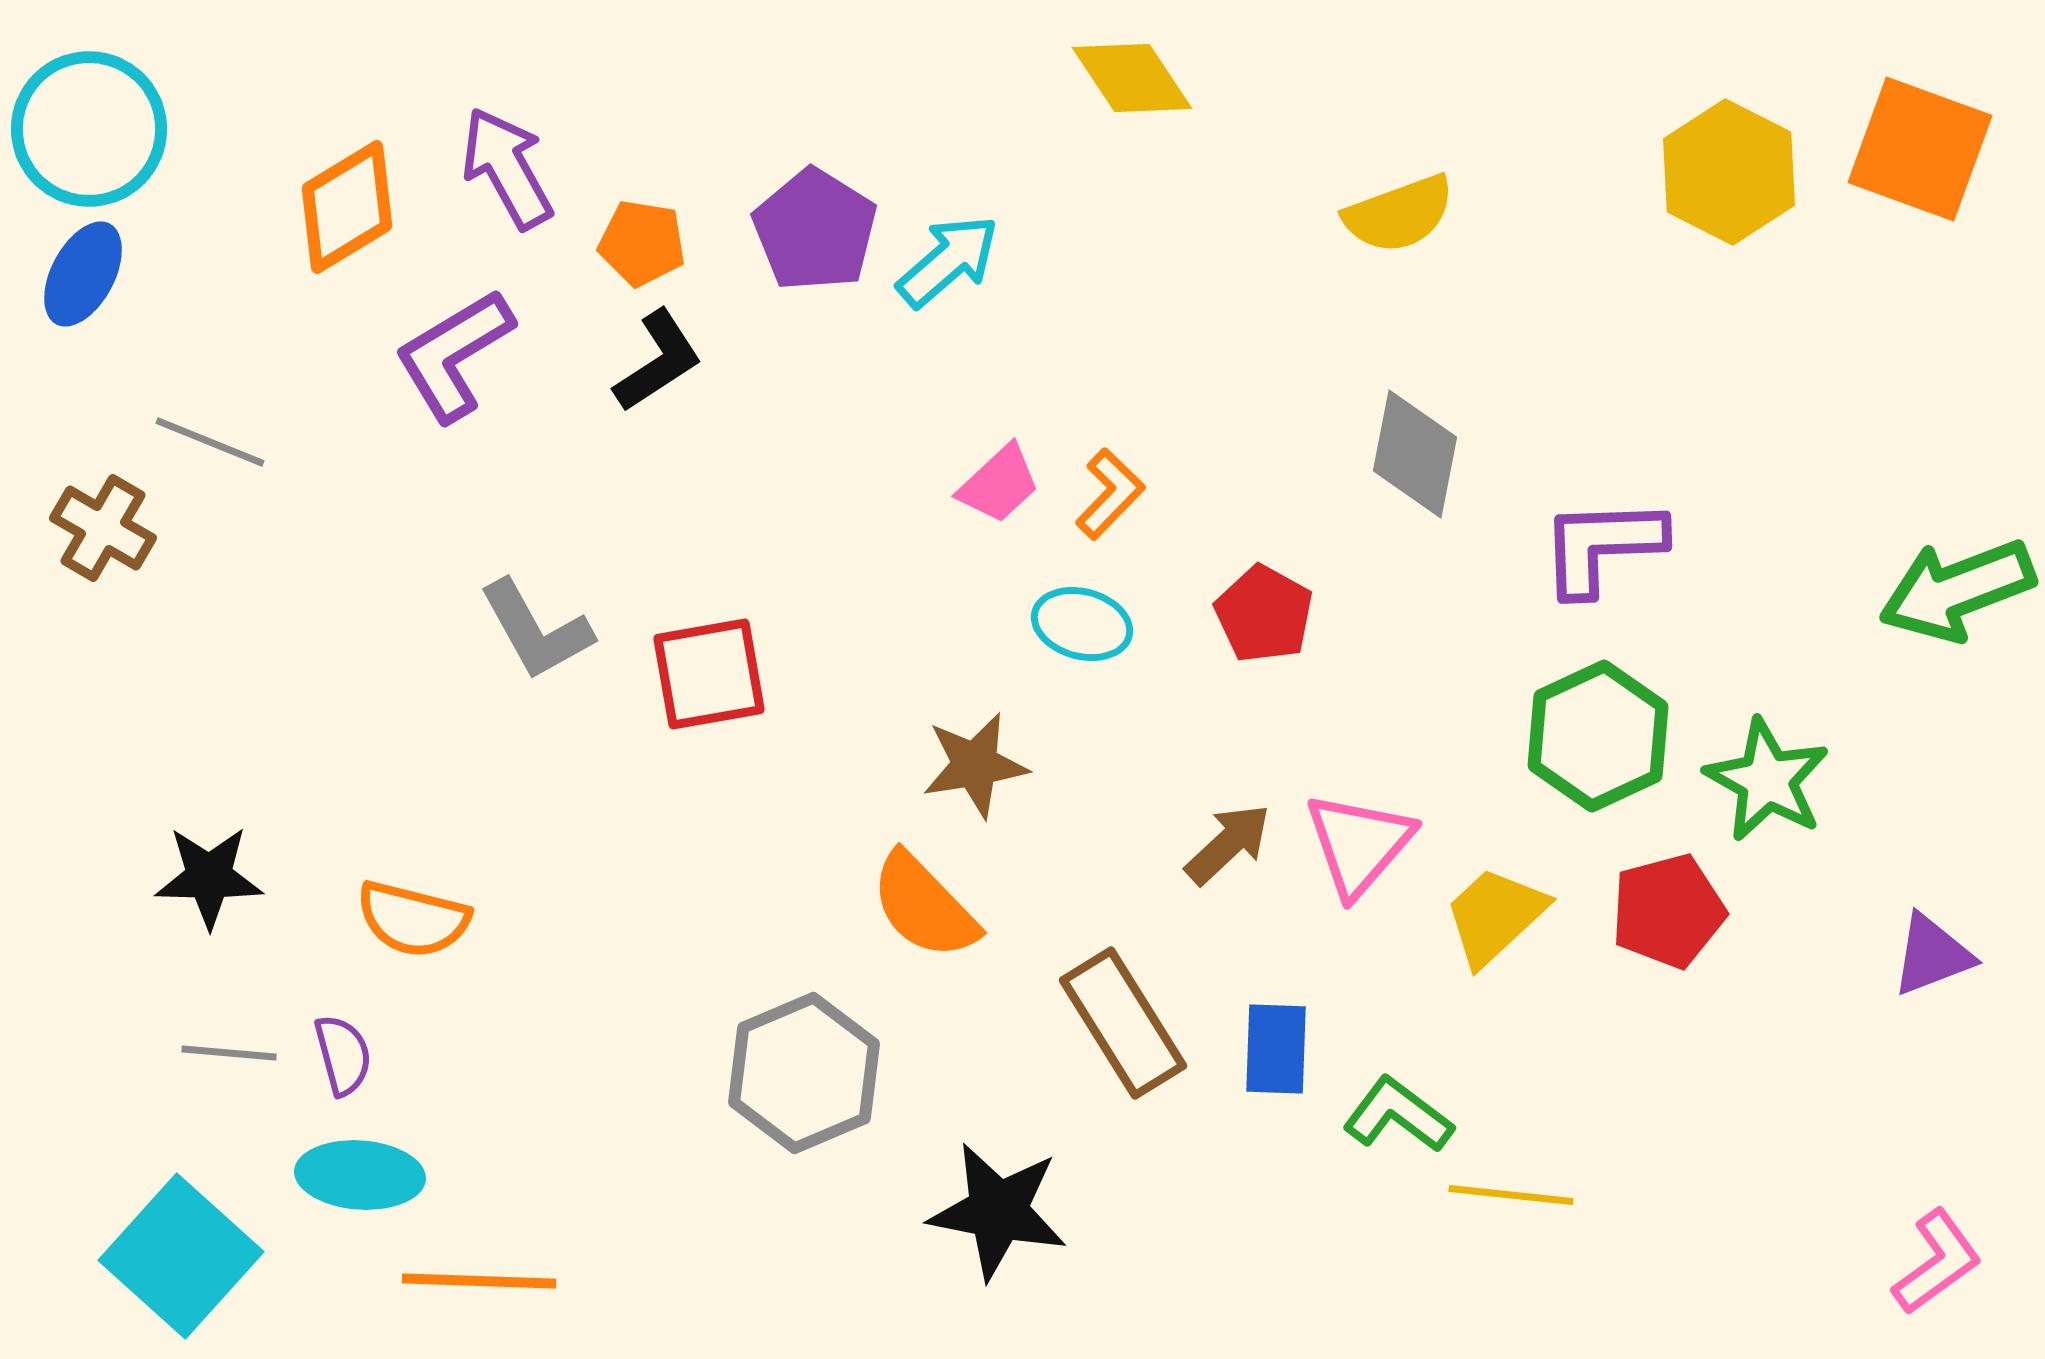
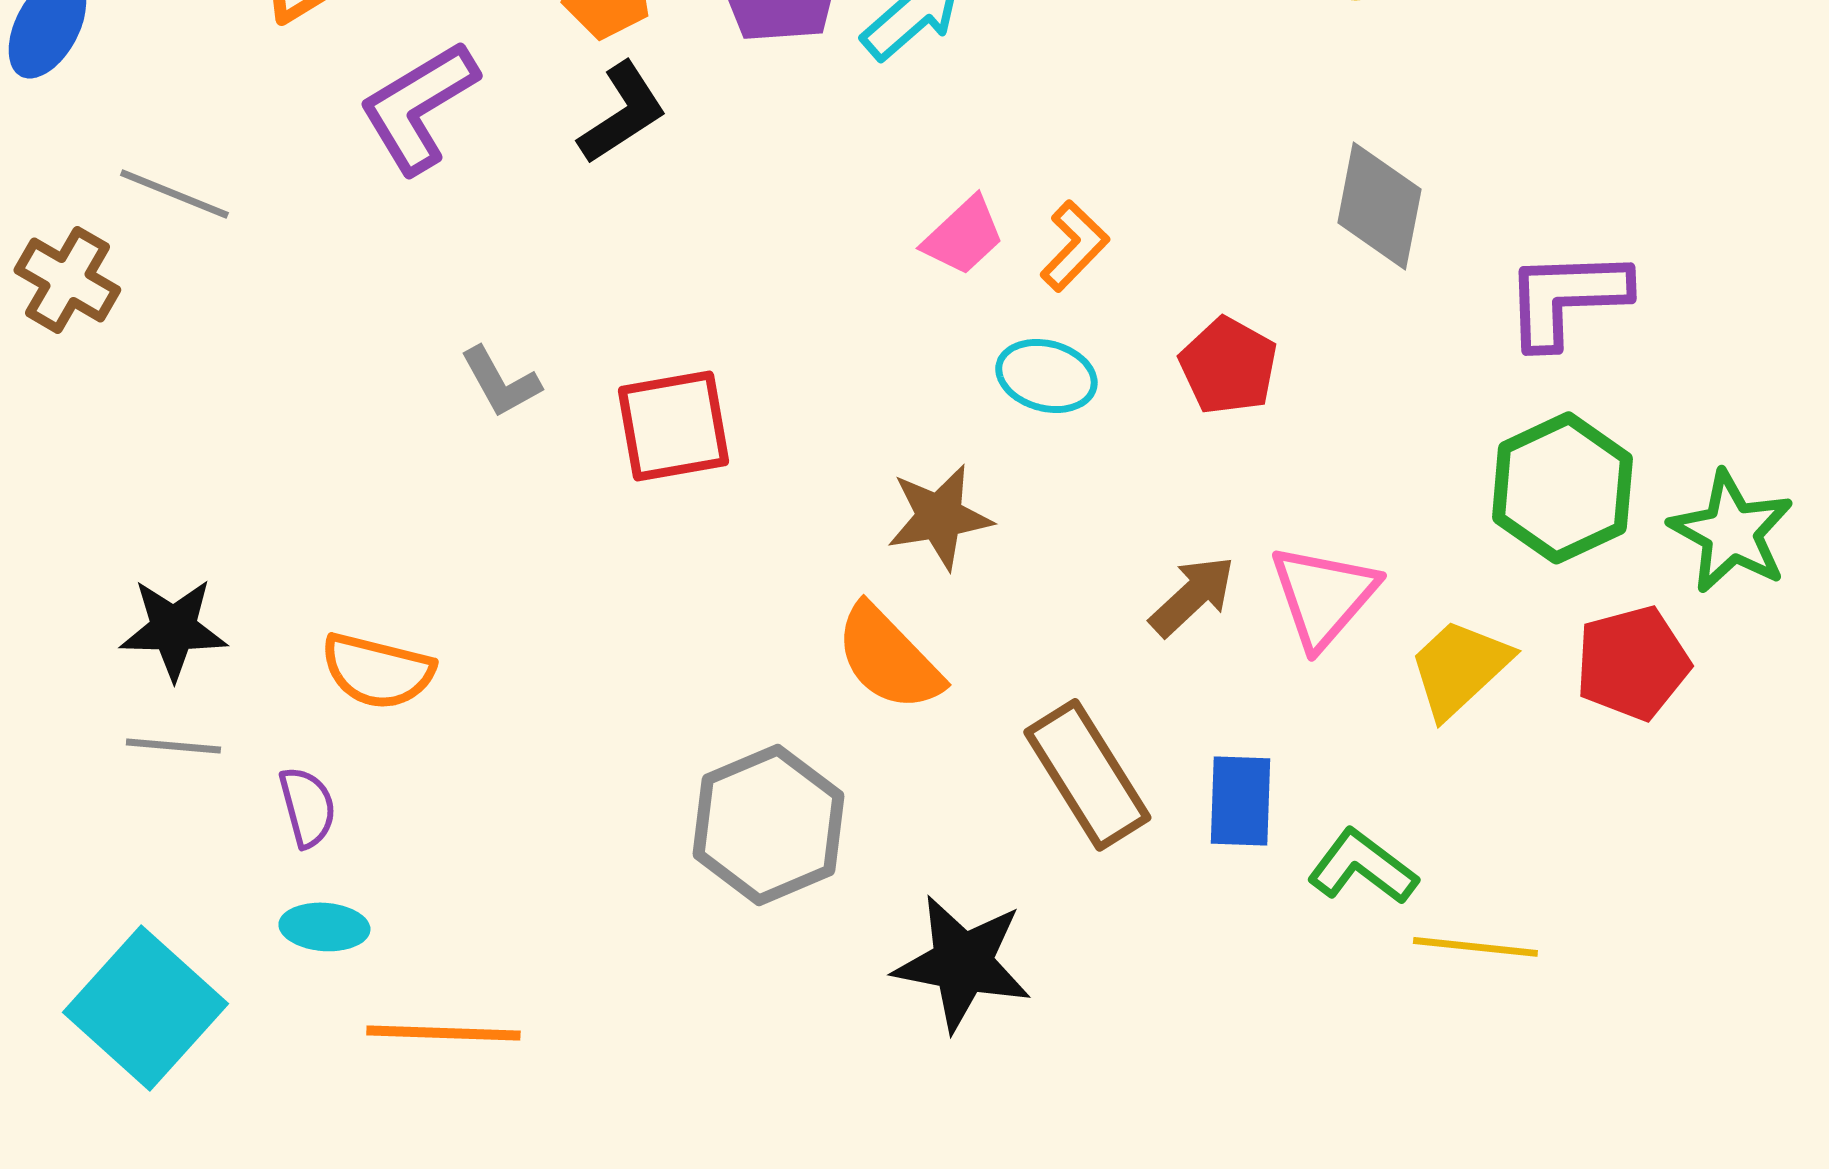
gray L-shape: (536, 630) -> (500, 382), size x0.7
gray line: (229, 1053) -> (173, 746), moved
cyan ellipse: (360, 1175) -> (324, 927), size x0.7

